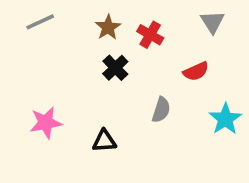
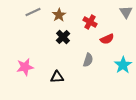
gray line: (40, 22) -> (33, 12), moved
gray triangle: (212, 22) -> (126, 12), moved
red cross: (150, 35) -> (90, 22), moved

